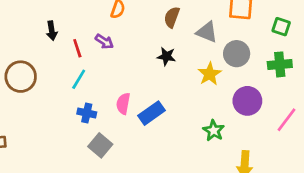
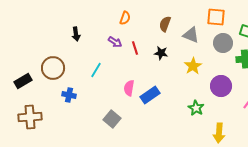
red line: (77, 48) -> (135, 48), moved
gray circle: (237, 54) -> (223, 43), moved
blue cross: (87, 113) -> (69, 95), moved

